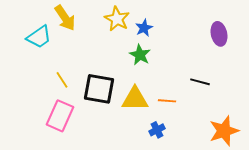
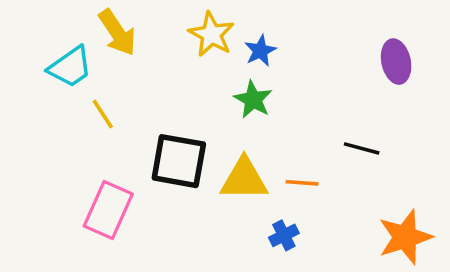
yellow line: (62, 80) -> (103, 114), moved

